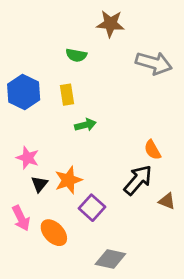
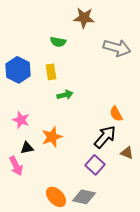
black triangle: (39, 184) -> (27, 148), moved, turned 40
purple square: (92, 208) -> (95, 165), moved
orange ellipse: (54, 233) -> (56, 197), moved

